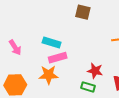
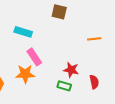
cyan rectangle: (52, 42) -> (23, 32), moved
pink rectangle: (58, 58) -> (34, 57), turned 72

